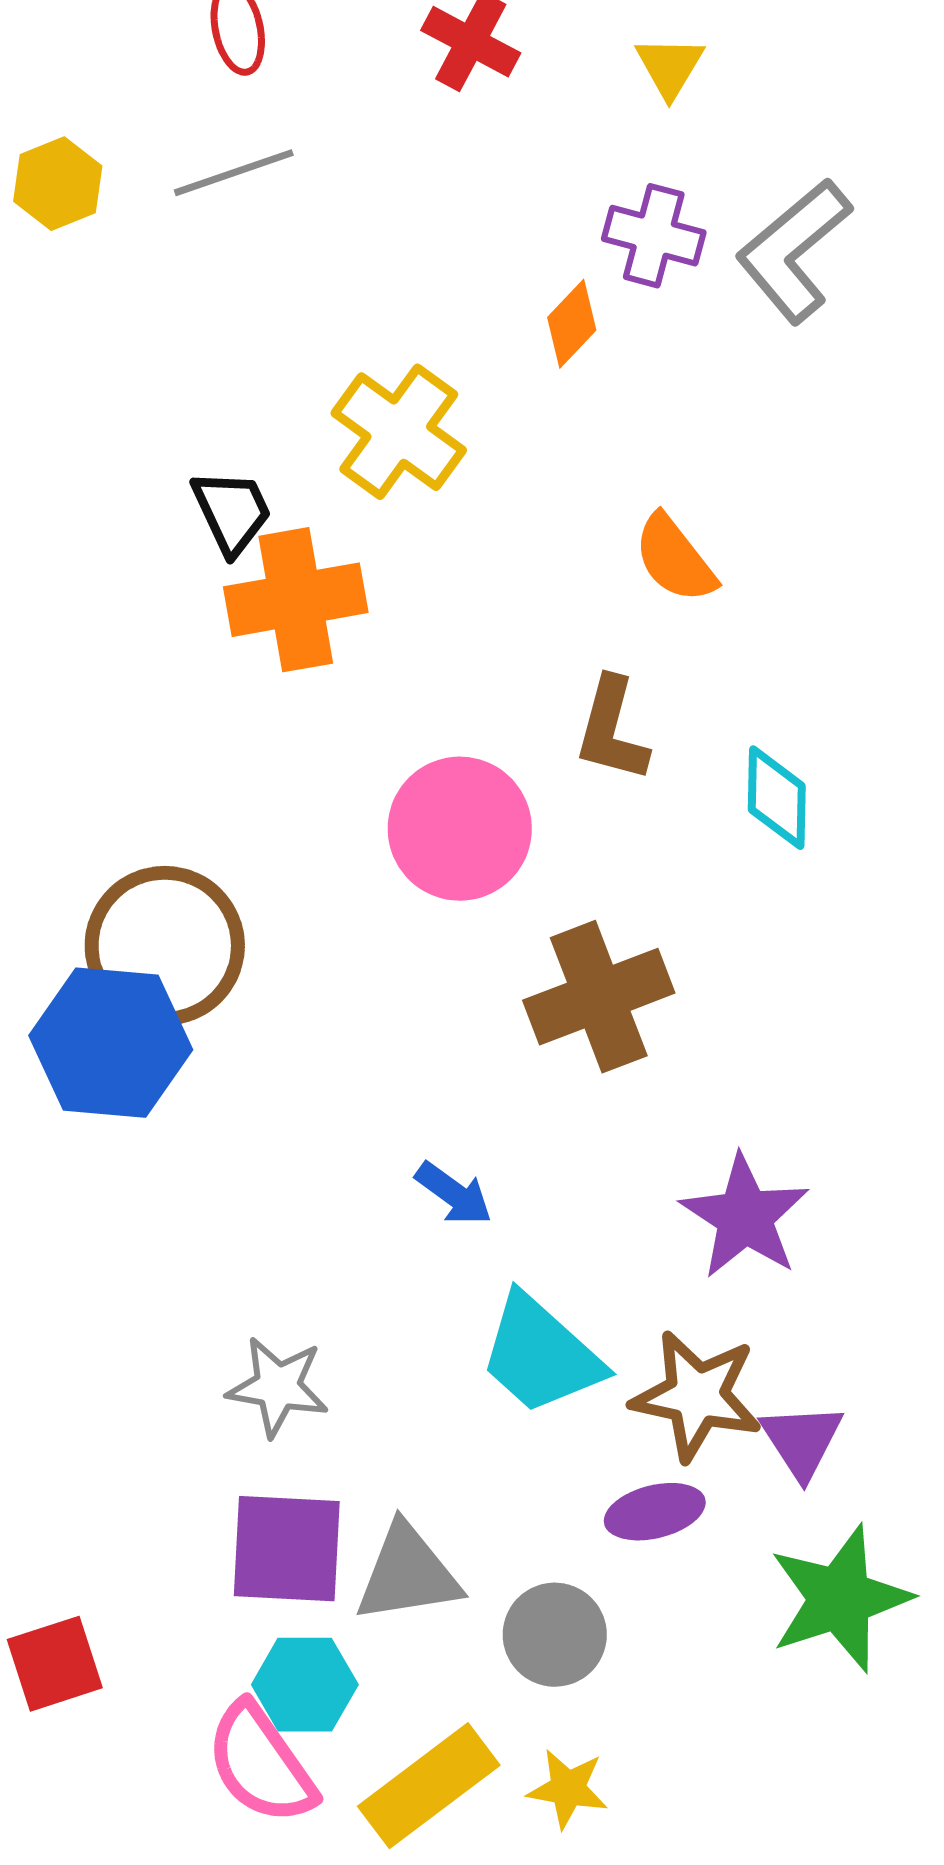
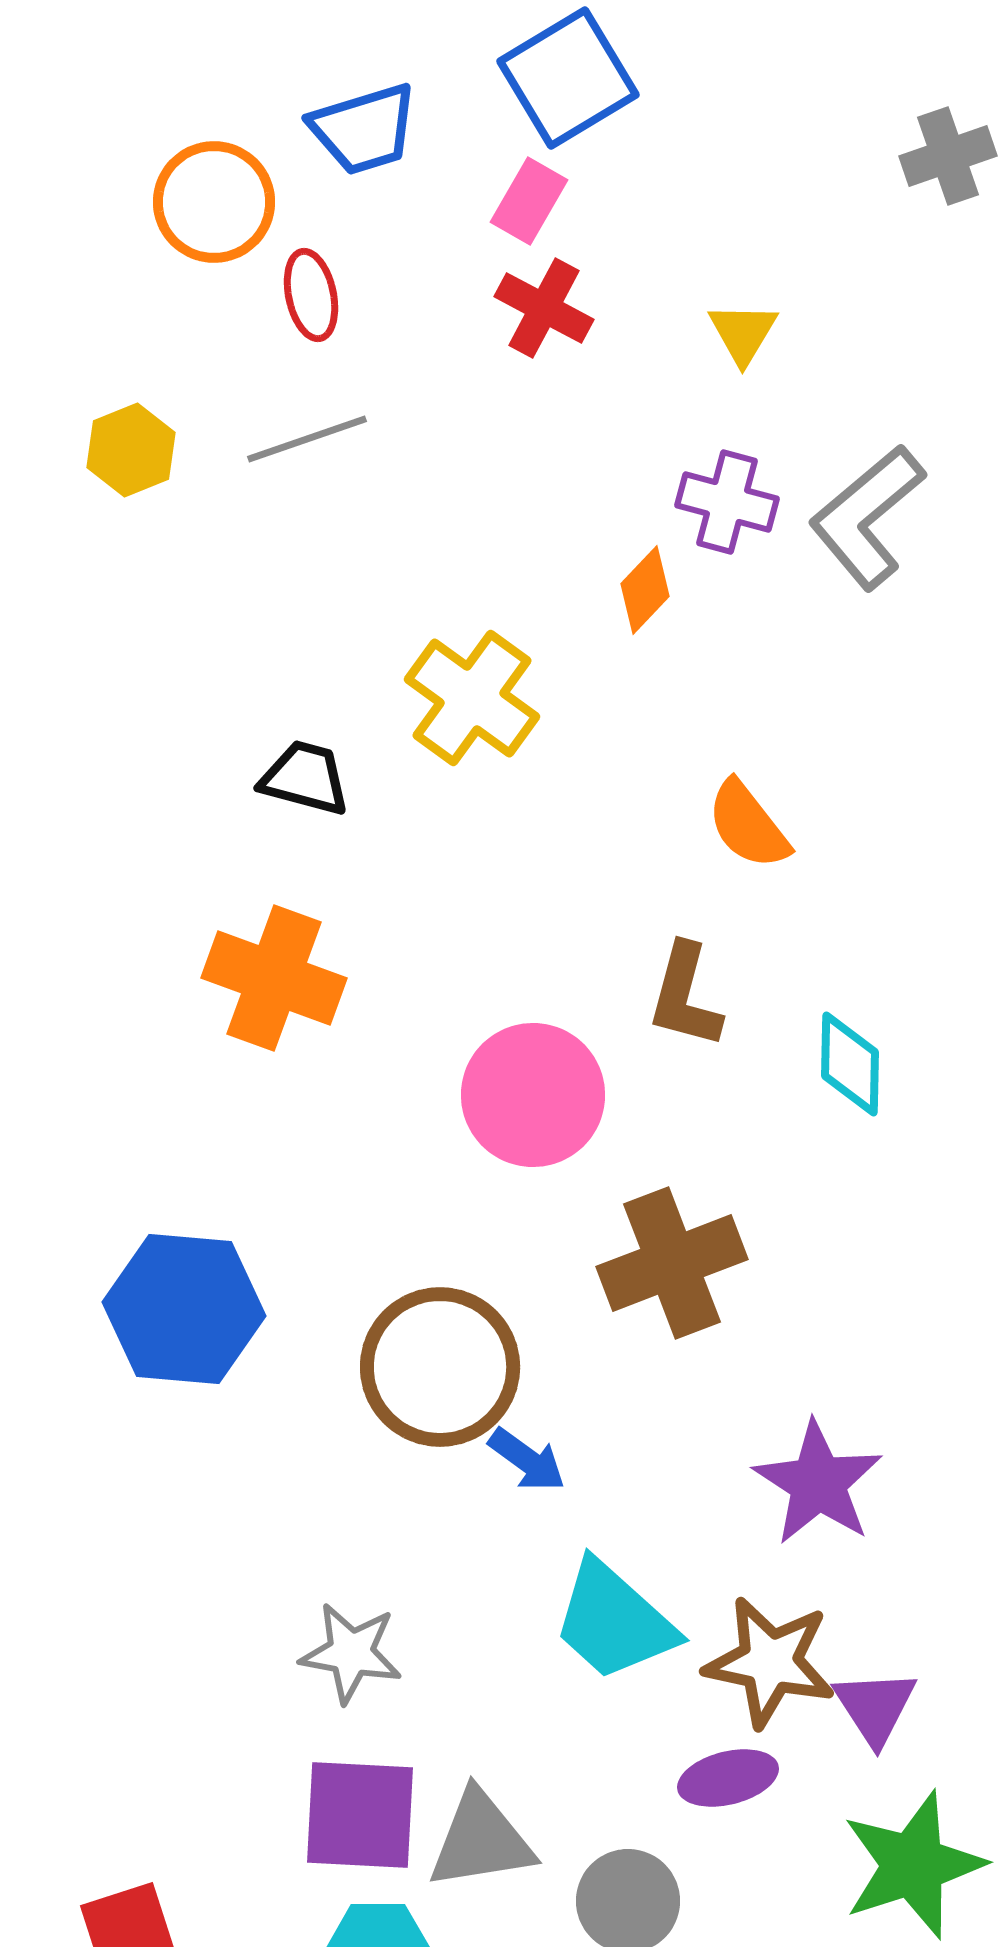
black trapezoid: (232, 512) -> (305, 778), turned -50
orange cross: (296, 600) -> (274, 978), moved, turned 30
brown circle: (165, 946) -> (440, 1367), moved

